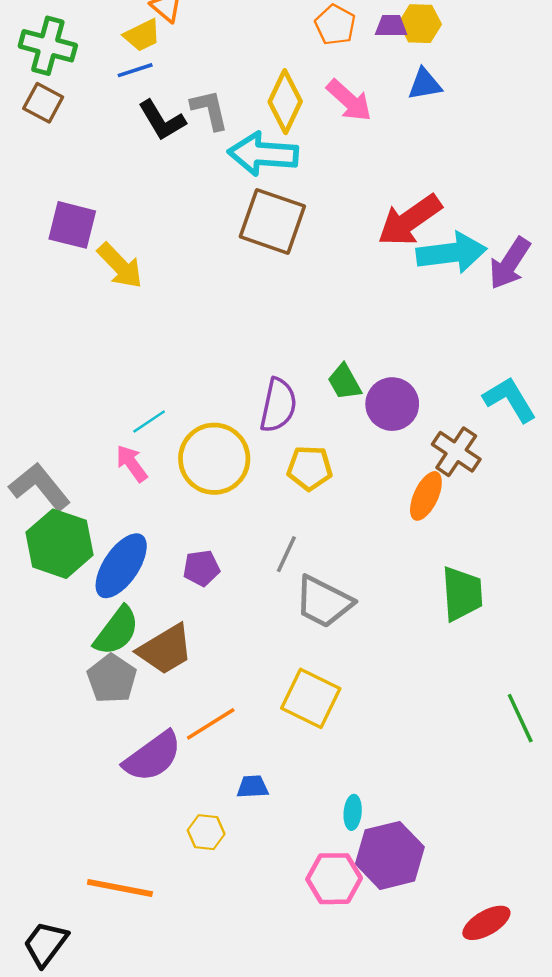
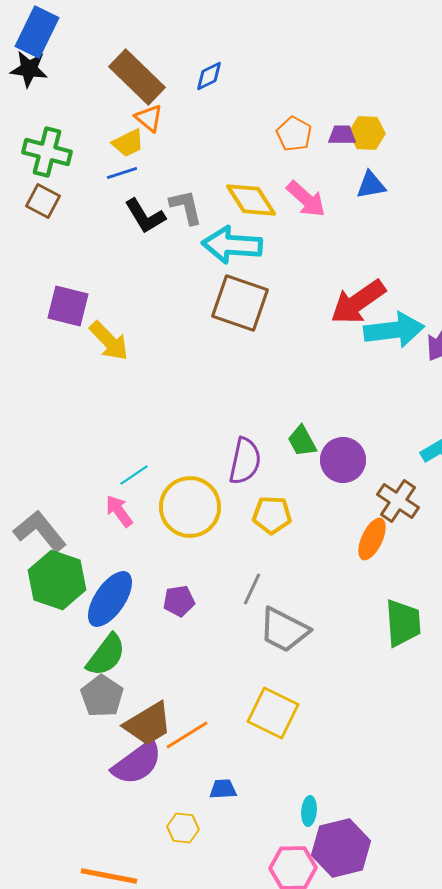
yellow diamond: (285, 102) -> (251, 200), turned -58
brown trapezoid: (165, 650) -> (148, 724), moved

